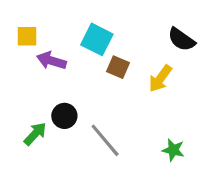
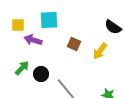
cyan square: (97, 39) -> (49, 20), moved, turned -30
green arrow: (35, 134) -> (22, 68), moved

